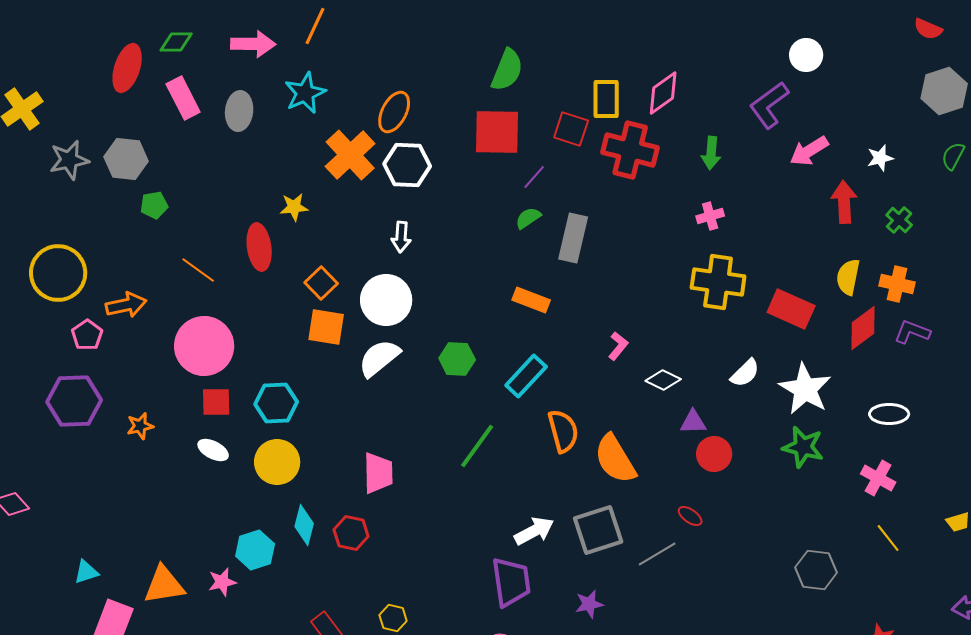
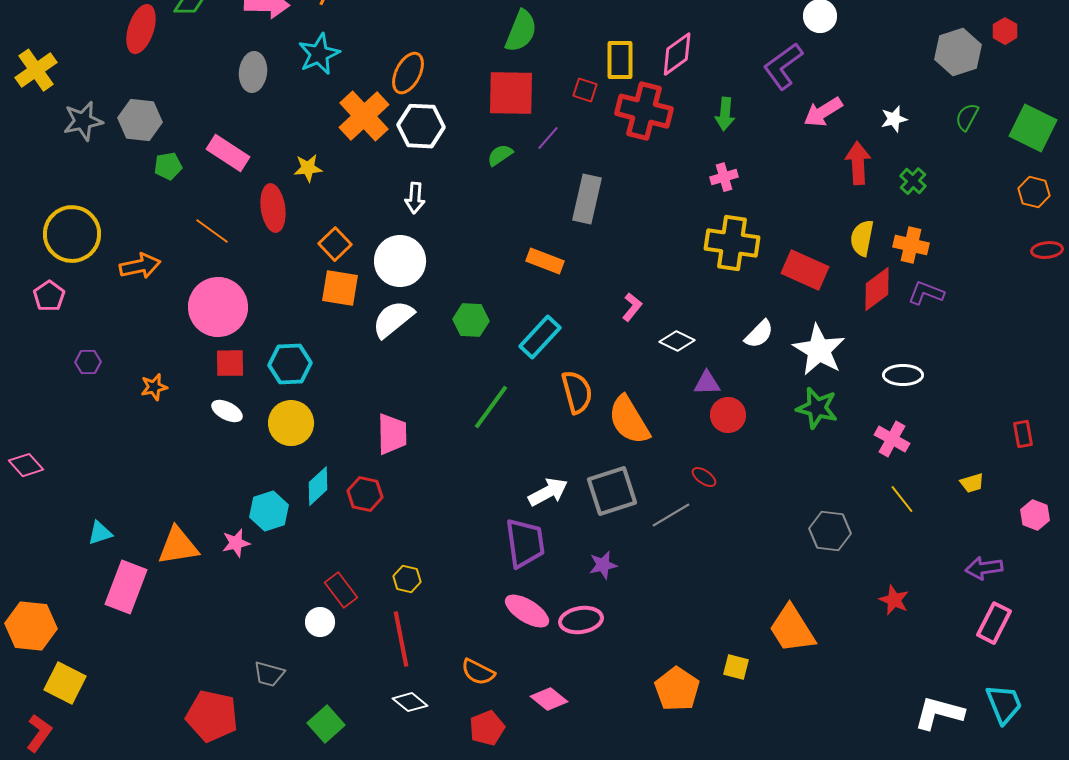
pink rectangle: (183, 98) -> (228, 153), moved, turned -30
red square: (571, 129) -> (585, 90), size x0.7
green semicircle: (528, 218) -> (500, 155), moved
pink pentagon: (87, 335) -> (49, 296), moved
purple hexagon: (74, 401) -> (88, 362), size x0.5
cyan diamond: (304, 525) -> (318, 486), turned 33

